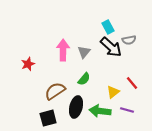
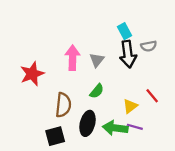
black arrow: (111, 47) -> (128, 54), turned 40
red star: (28, 64) -> (32, 74), size x1.5
brown semicircle: (55, 91) -> (63, 105), turned 130
purple line: (127, 110) -> (135, 127), moved

